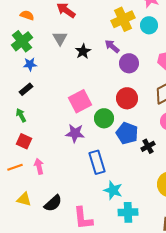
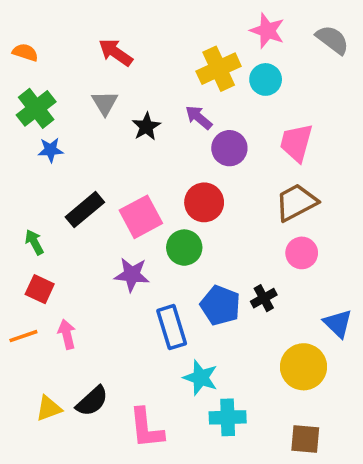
orange semicircle: (27, 15) -> (25, 52), moved
black rectangle: (26, 89) -> (85, 210), moved, size x1.5
red circle: (127, 98) -> (204, 202), moved
blue pentagon: (127, 133) -> (220, 305), moved
yellow triangle: (24, 199) -> (49, 408), moved, turned -35

